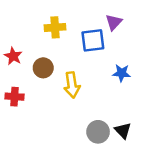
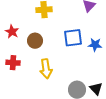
blue square: (93, 40) -> (73, 38), moved
yellow arrow: (72, 85) -> (46, 69), moved

